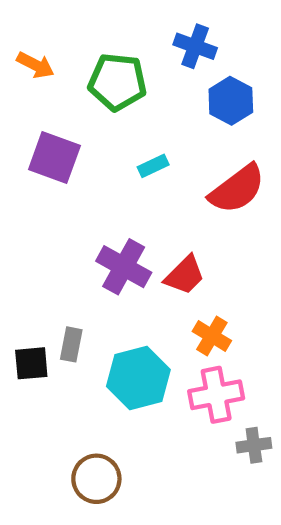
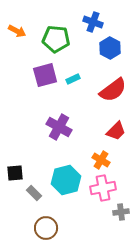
purple square: (54, 158) -> (45, 75), moved, turned -35
red trapezoid: (185, 275) -> (116, 131), moved
gray rectangle: (71, 344) -> (34, 193), moved, turned -56

